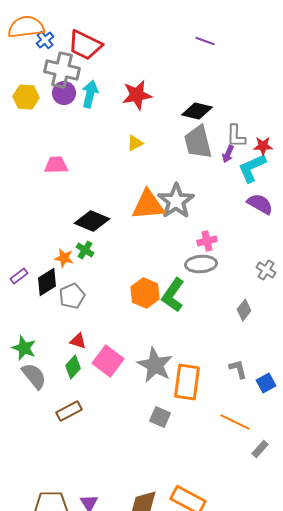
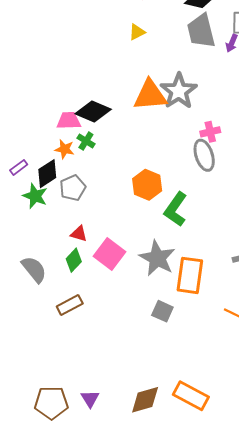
pink trapezoid: (56, 165) -> (69, 121), moved
gray ellipse: (201, 264) -> (204, 155), turned 76
green L-shape: (173, 295) -> (176, 209), moved
green star: (24, 348) -> (35, 196), moved

